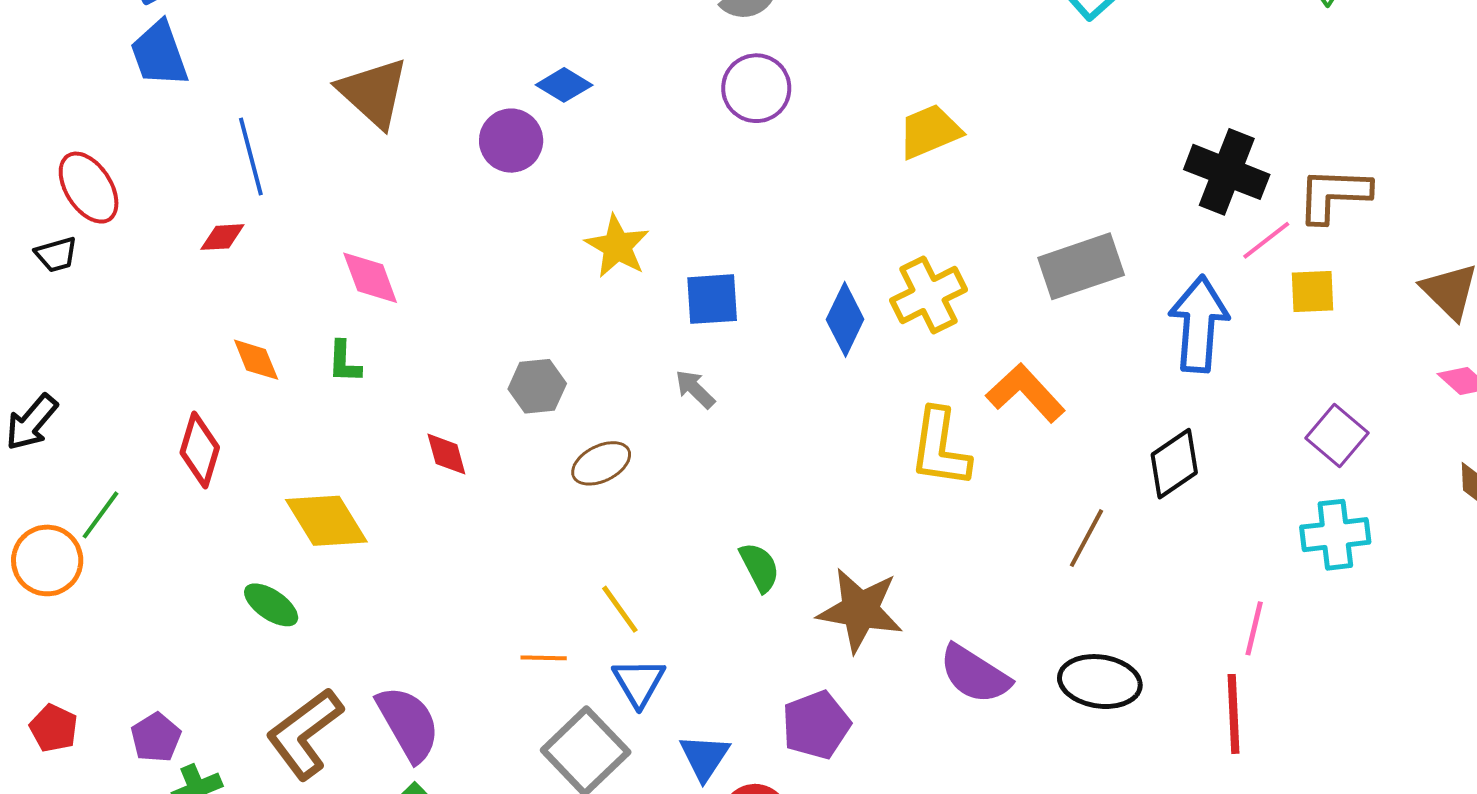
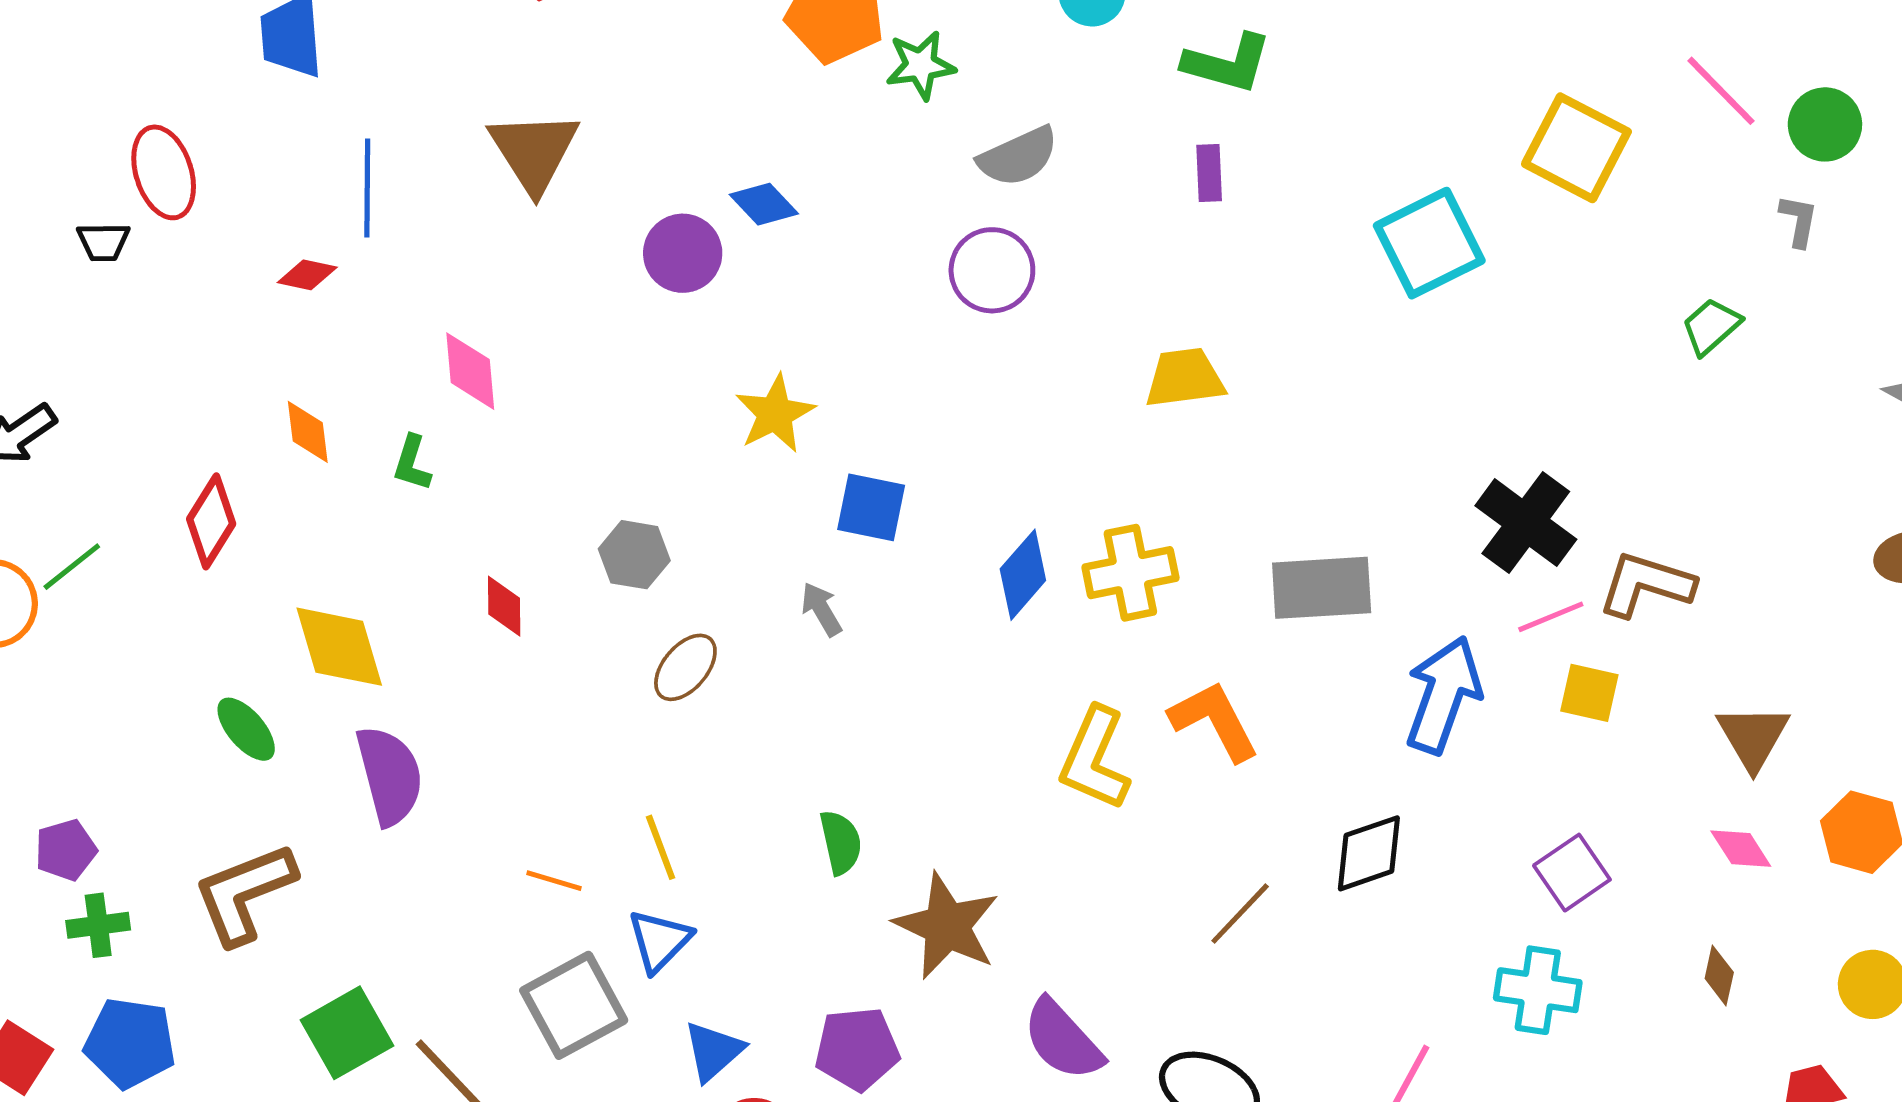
brown ellipse: (601, 463) -> (685, 667), turned -38
purple semicircle: (408, 724) -> (390, 775), moved

